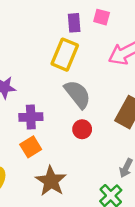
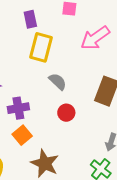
purple rectangle: (74, 23) -> (30, 19), moved
gray semicircle: (78, 94) -> (58, 82), size x0.7

